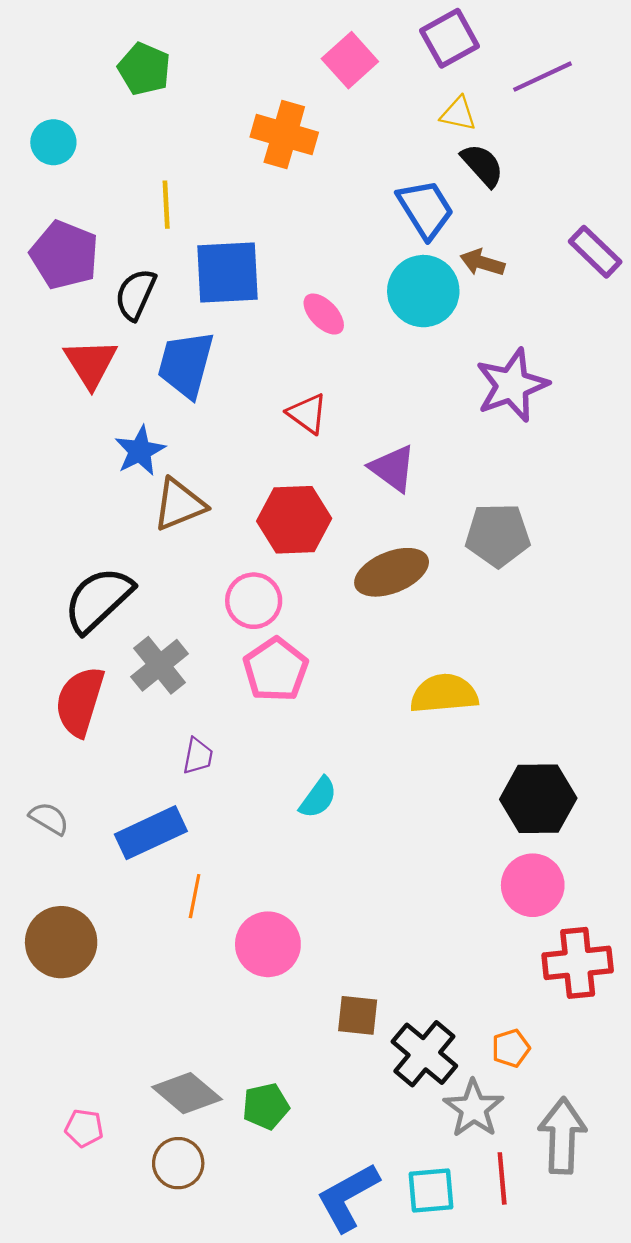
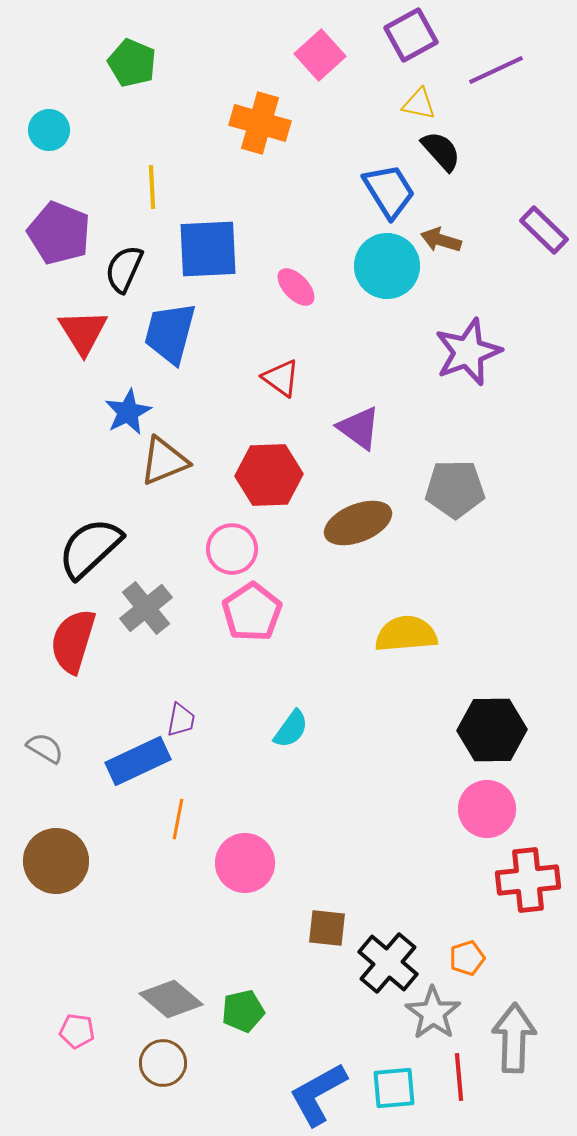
purple trapezoid: (198, 756) -> (181, 720), moved

